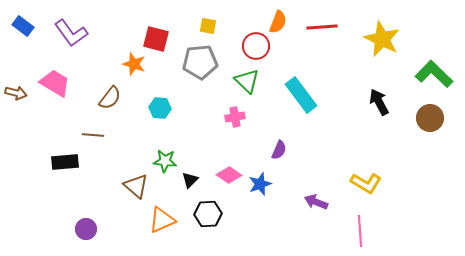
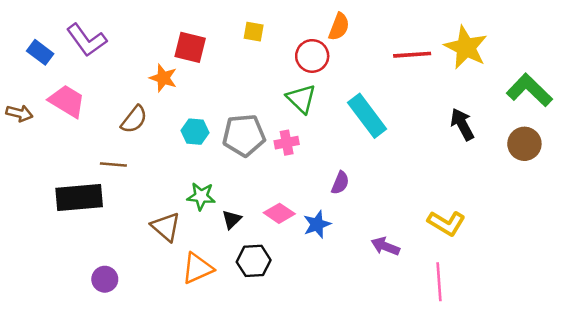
blue rectangle: (23, 26) -> (40, 52), moved
red line: (322, 27) -> (412, 55), moved
gray pentagon: (200, 62) -> (244, 135), moved
black rectangle: (65, 162) -> (79, 197), size x1.4

